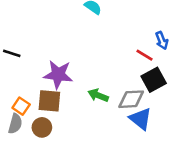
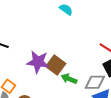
brown square: (49, 101) -> (56, 65), moved, turned 30

